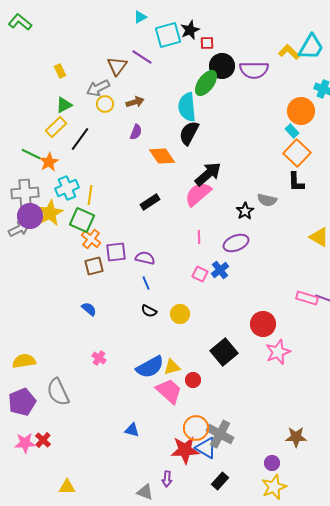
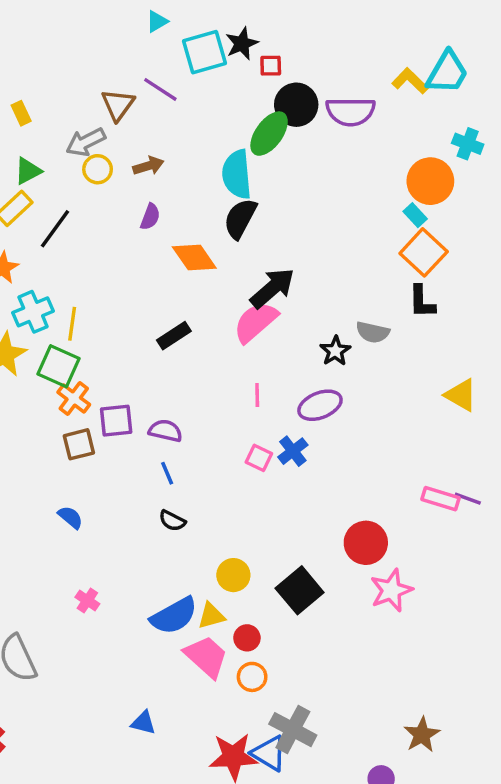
yellow circle: (180, 314) -> (233, 575), moved
orange circle: (196, 428) -> (252, 677), moved, size x0.7
brown star: (296, 437) -> (422, 735), turned -30

